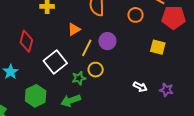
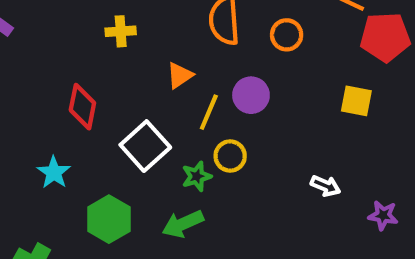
orange circle: (135, 15) -> (287, 35), moved
purple star: (166, 90) -> (383, 215), moved

